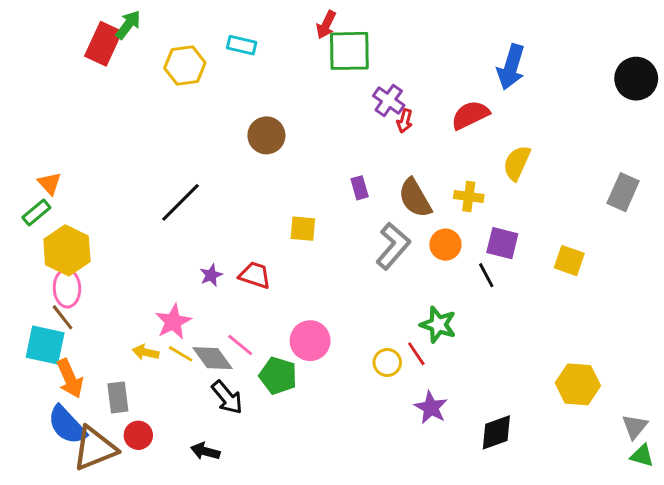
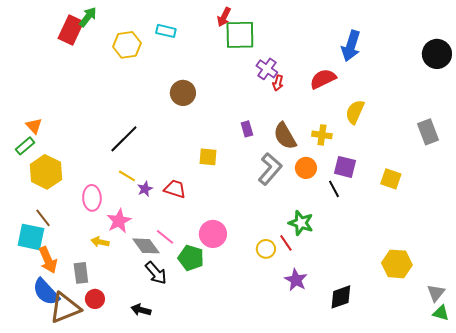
gray rectangle: (623, 192) -> (428, 132), turned -45
pink ellipse: (67, 288) -> (92, 198), moved
yellow line: (181, 354) -> (127, 176), moved

